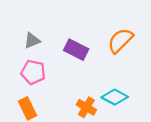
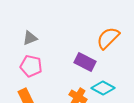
purple rectangle: (76, 50) -> (85, 62), moved

